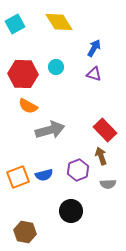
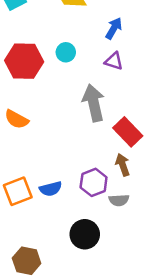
orange semicircle: (28, 106) -> (16, 119), moved
gray arrow: (50, 130) -> (94, 103), moved, turned -88
gray semicircle: (108, 184) -> (119, 200), moved

